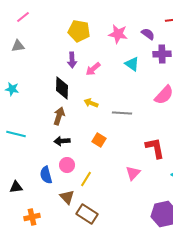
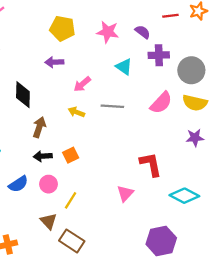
purple arrow: (72, 60) -> (54, 62), turned 91
pink arrow: (93, 69) -> (82, 84), moved
black diamond: (62, 88) -> (23, 95), moved
gray line: (122, 113) -> (112, 106), moved
orange square: (99, 140) -> (71, 155), moved, turned 32
blue semicircle: (46, 175) -> (18, 184), moved, turned -108

